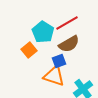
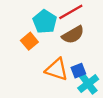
blue square: (59, 61) -> (78, 71), moved

